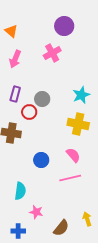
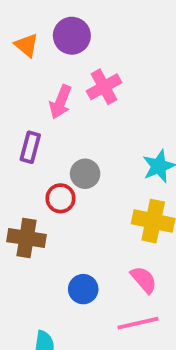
purple circle: (64, 26) -> (72, 36), moved
pink arrow: (15, 59) -> (61, 102), moved
purple rectangle: (15, 94) -> (30, 147), moved

